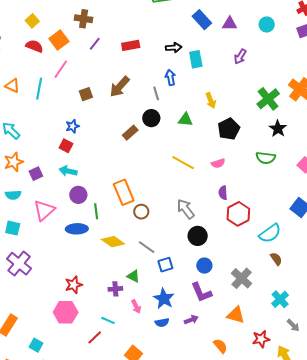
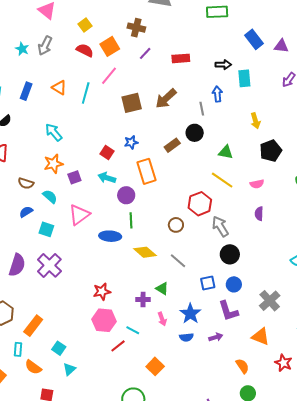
brown square: (86, 94) -> (132, 103), size x1.5
green triangle: (185, 120) -> (226, 152), moved
blue star: (72, 126) -> (131, 142), moved
orange rectangle: (124, 192) -> (146, 171), moved
cyan semicircle: (13, 195) -> (50, 197), turned -140
purple circle: (78, 195) -> (126, 195), moved
red hexagon: (238, 214) -> (200, 204), moved
blue square: (165, 265) -> (208, 283), moved
pink hexagon: (66, 312) -> (104, 320), moved
red star: (261, 339) -> (283, 363), turned 30

